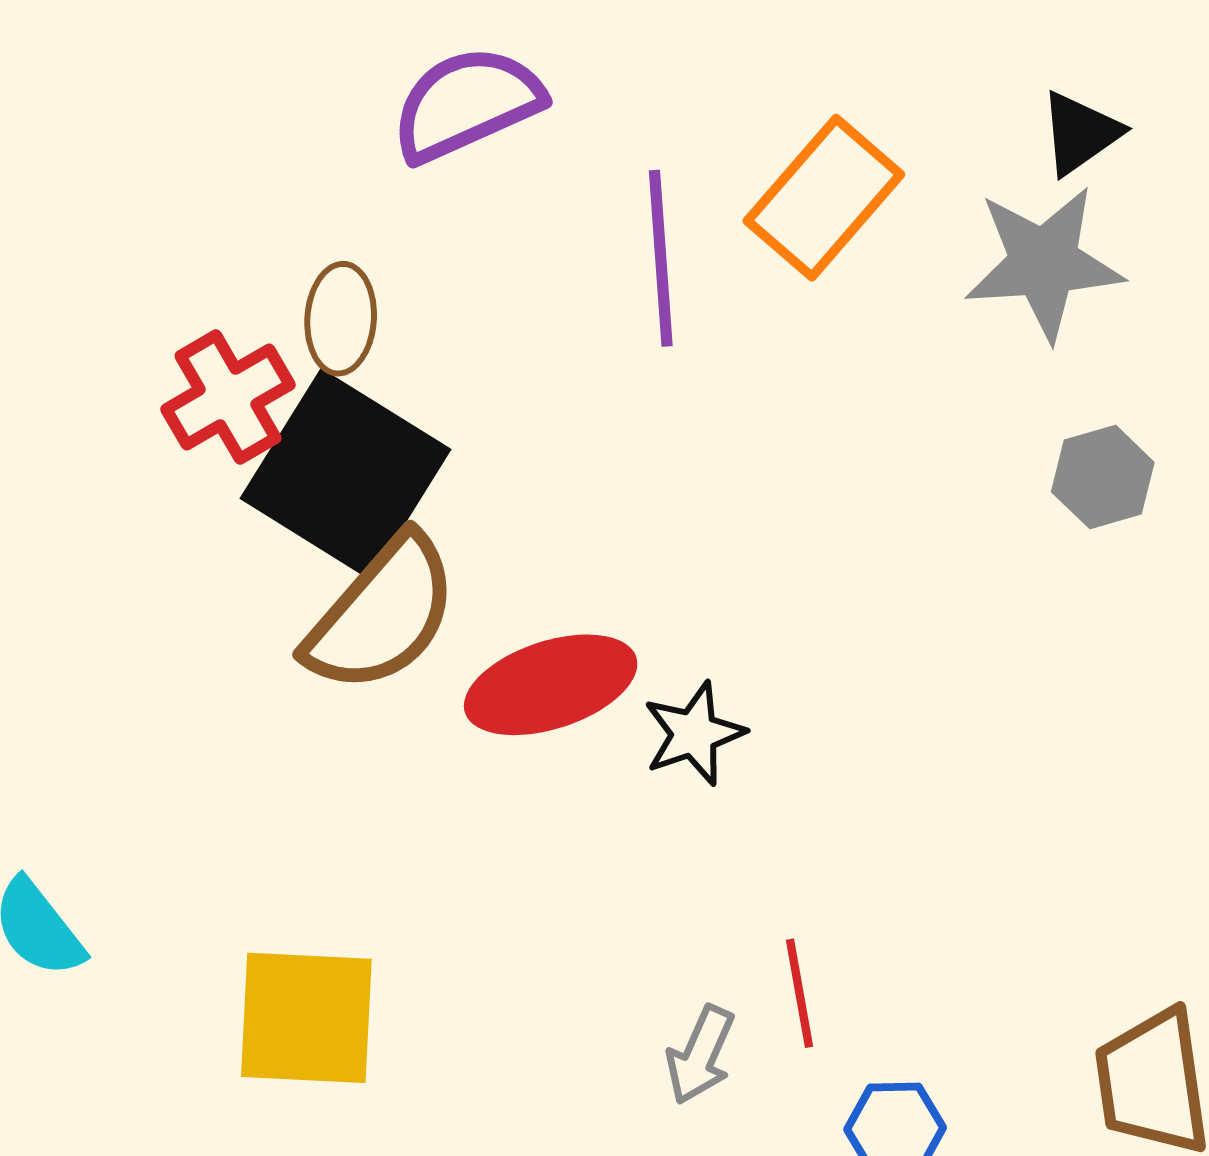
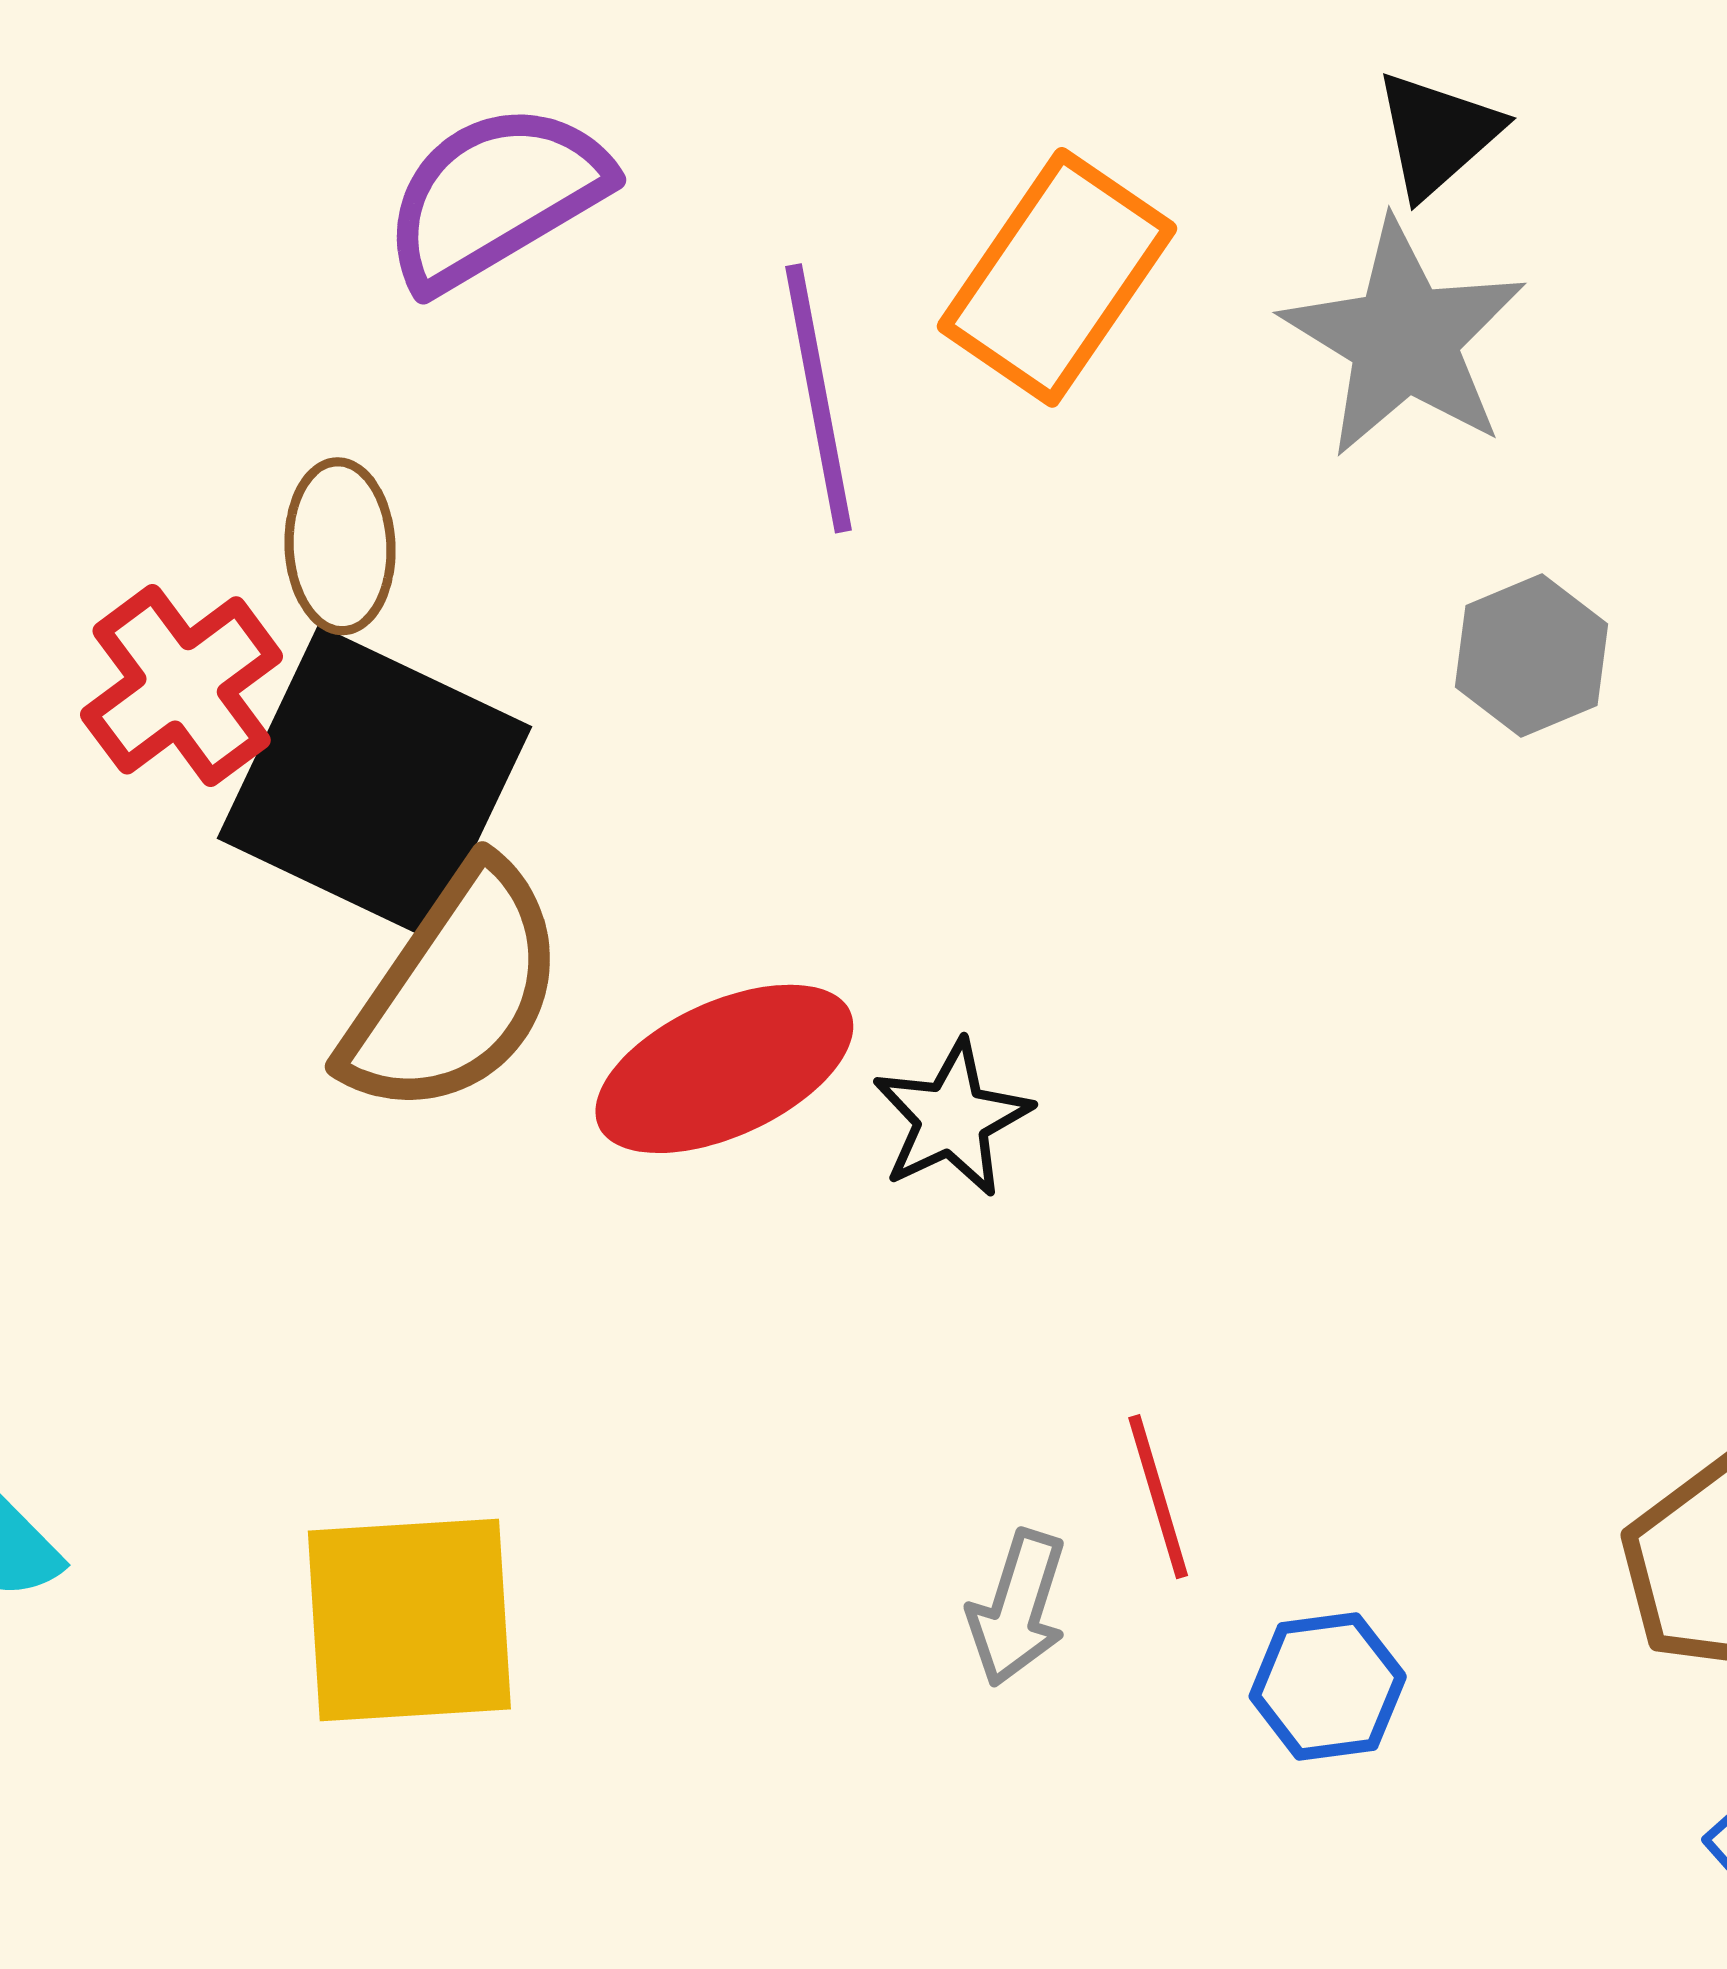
gray star: (1044, 263) -> (1404, 339), turned -30

